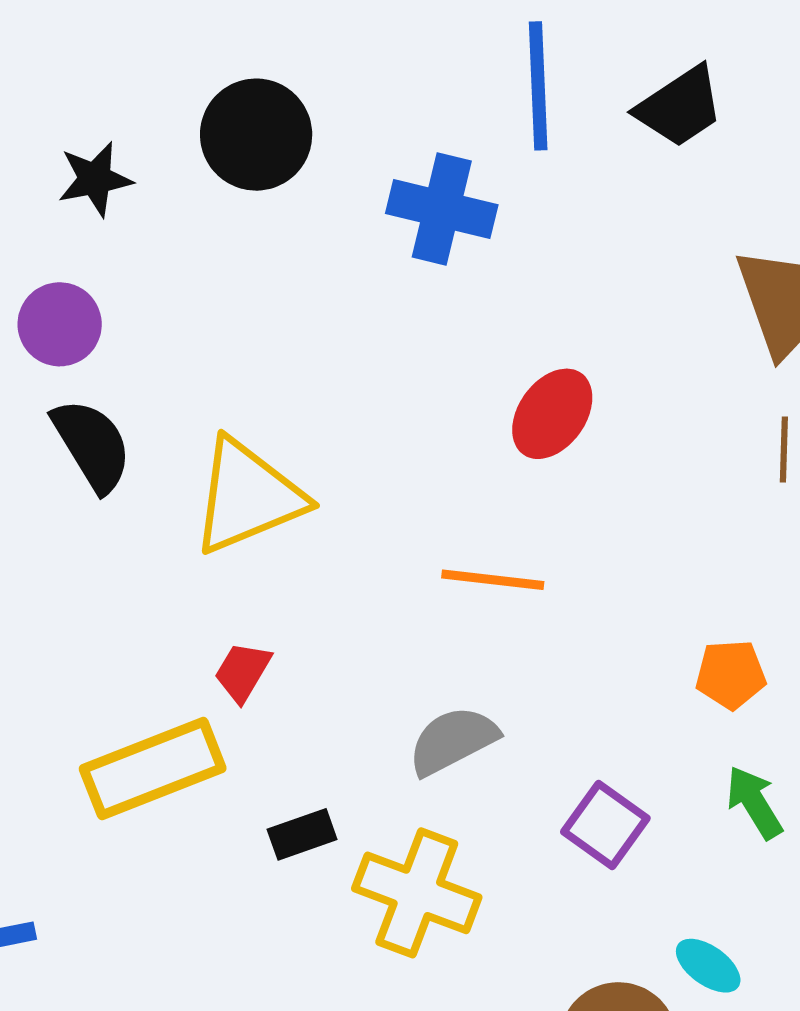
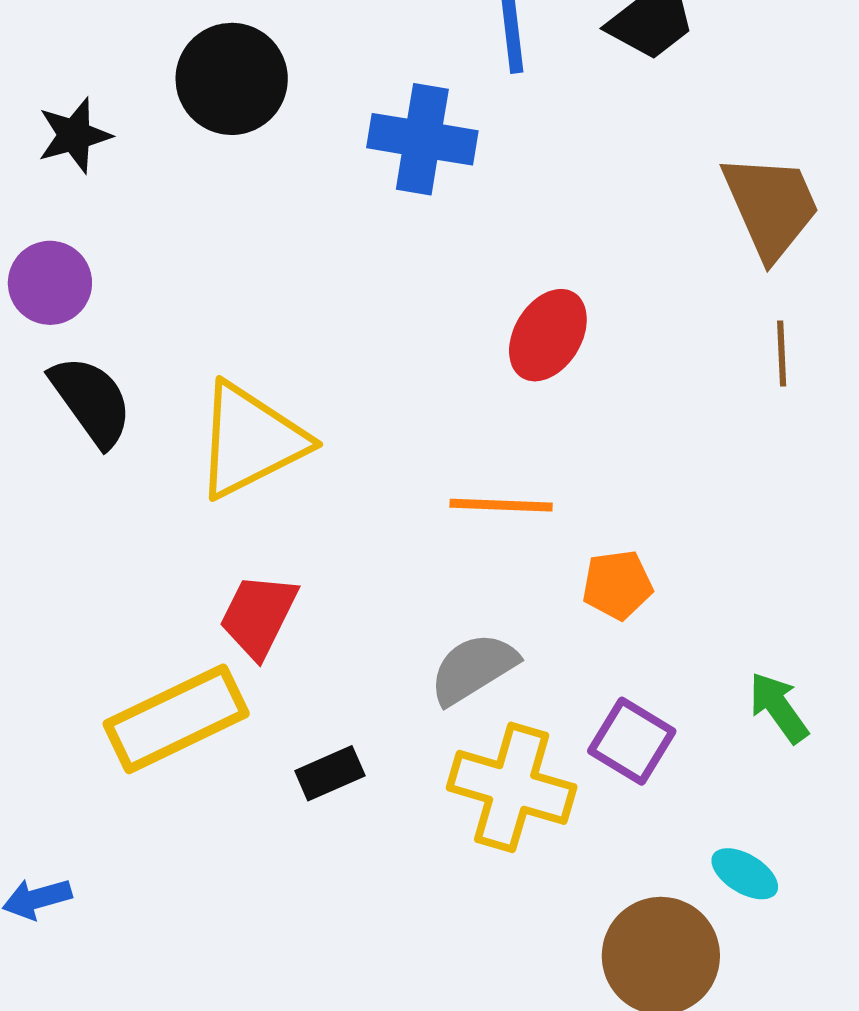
red trapezoid: (243, 672) -> (258, 616), size x1.4
orange pentagon: (731, 674) -> (617, 585), moved
yellow cross: (417, 893) -> (512, 787), moved

